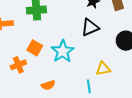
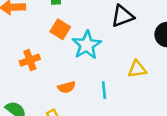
orange square: (35, 48) -> (60, 29), moved
cyan line: (89, 86) -> (104, 90), moved

